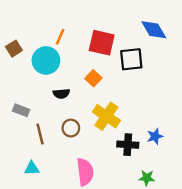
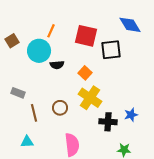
orange square: (93, 78) -> (85, 73), moved
black semicircle: (61, 94) -> (57, 65), moved

